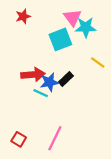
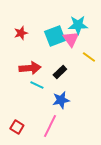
red star: (23, 16) -> (21, 33), moved
pink triangle: (72, 17) -> (71, 39), moved
blue star: (49, 82) -> (61, 100), moved

